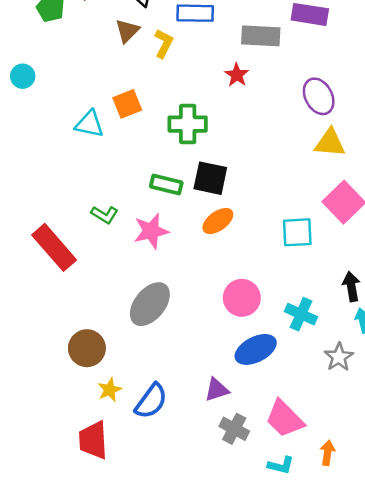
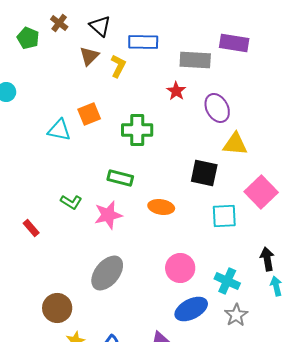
purple ellipse: (319, 96) -> (217, 108), moved
yellow triangle: (330, 143) -> (235, 144), moved
black square: (210, 178) -> (204, 173), moved
orange ellipse: (218, 221) -> (161, 207), turned 45
red rectangle: (54, 247) -> (31, 228), size x0.5
gray star: (339, 357) -> (236, 315), moved

